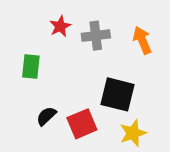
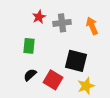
green rectangle: (31, 67) -> (29, 46), moved
red square: (82, 124) -> (53, 80), turned -36

